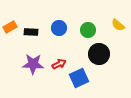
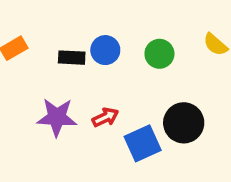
black rectangle: (31, 32) -> (72, 58), moved
black circle: (99, 54) -> (184, 123), moved

